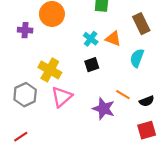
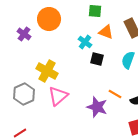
purple cross: (25, 30) -> (24, 34), turned 32
orange triangle: (113, 39) -> (106, 32), moved
black square: (92, 65) -> (97, 59), moved, turned 32

